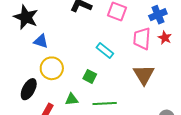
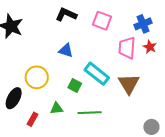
blue triangle: (41, 41) -> (66, 50), moved
cyan rectangle: (105, 50) -> (97, 74), moved, size x1.4

